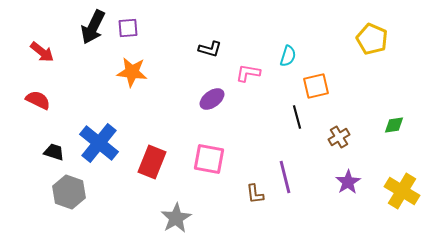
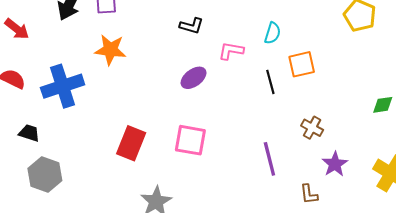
black line: (297, 117) -> (270, 82), moved
brown cross: (339, 137) -> (312, 128), moved, turned -30
blue cross: (99, 143) -> (63, 86), moved, turned 33
brown L-shape: (255, 194) -> (309, 194), moved

